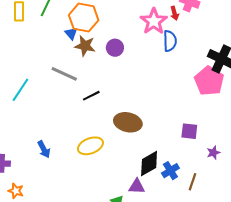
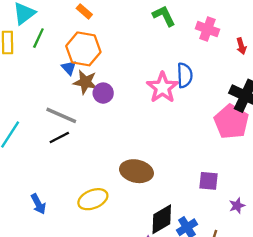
red arrow: (175, 13) -> (241, 46), moved
pink star: (154, 21) -> (162, 88), moved
purple circle: (115, 48) -> (103, 93), moved
black line: (91, 96) -> (59, 138), moved

